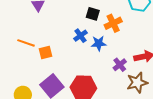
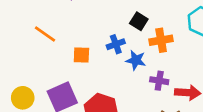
orange square: (45, 52) -> (81, 55), moved
purple cross: (120, 65) -> (159, 81), moved, turned 32

